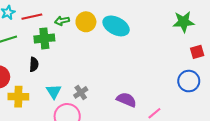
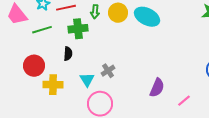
green arrow: (62, 21) -> (95, 12), turned -72
gray cross: (81, 92) -> (108, 71), moved
purple semicircle: (126, 100) -> (157, 88), turned 90

